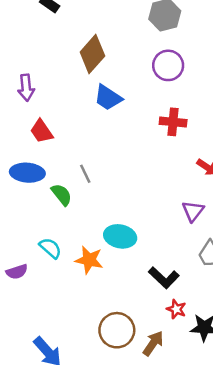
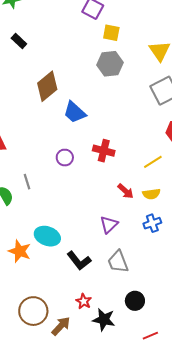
purple circle: (168, 65) -> (65, 158), moved, size x0.7
blue trapezoid: (108, 98) -> (75, 112), moved
black L-shape: (164, 278) -> (79, 261), moved

